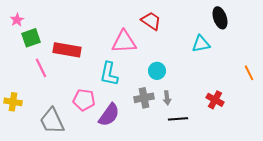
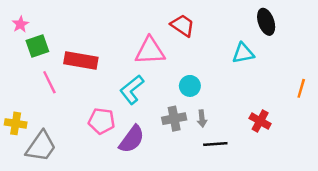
orange line: (249, 73) -> (301, 88), turned 42
cyan L-shape: (109, 74) -> (132, 90), turned 40
gray trapezoid: (52, 121) -> (41, 146), moved, turned -120

